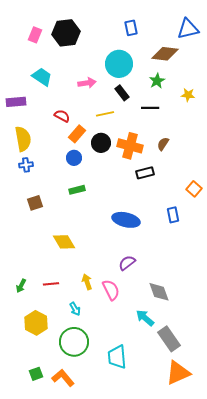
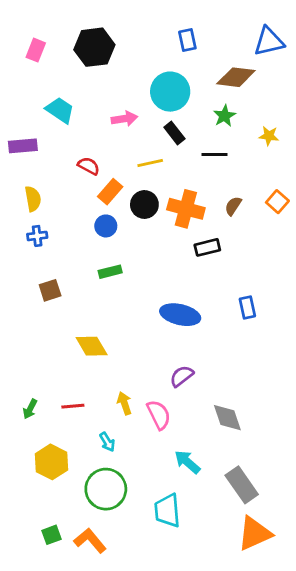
pink rectangle: (35, 35) -> (36, 50), moved
yellow semicircle: (23, 139) -> (33, 199), size x0.7
orange square: (194, 189) -> (277, 202), moved
cyan arrow: (145, 318) -> (187, 462), moved

